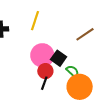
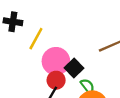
yellow line: (35, 21) -> (36, 39), moved

